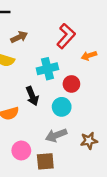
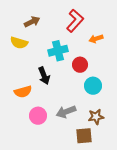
cyan circle: (62, 107) -> (93, 86), moved
pink circle: (21, 150) -> (38, 116), moved
brown square: (45, 161) -> (84, 136), moved

